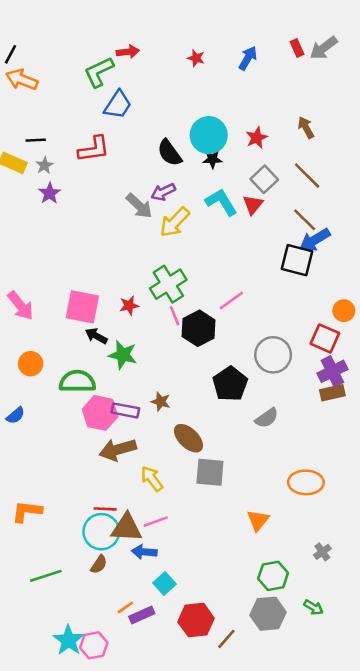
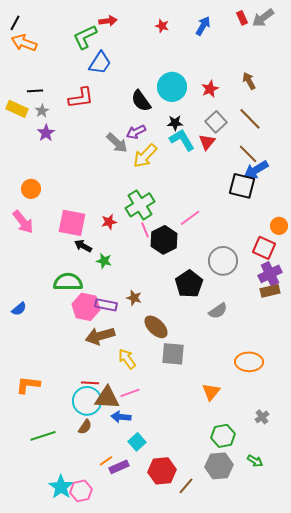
black star: (212, 159) -> (175, 123), moved
green star: (123, 355) -> (104, 261), size x0.7
orange circle: (31, 364) -> (31, 189), moved

